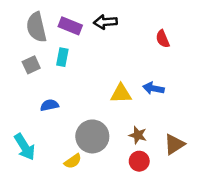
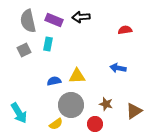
red semicircle: (163, 39) -> (125, 30), turned 104
yellow triangle: (121, 94) -> (77, 76), moved
blue semicircle: (49, 105) -> (54, 81), moved
red circle: (139, 161) -> (95, 124), moved

